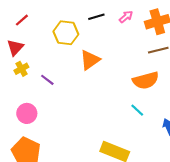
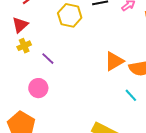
orange triangle: (90, 60) -> (114, 61), moved
pink circle: (27, 113) -> (38, 88), moved

